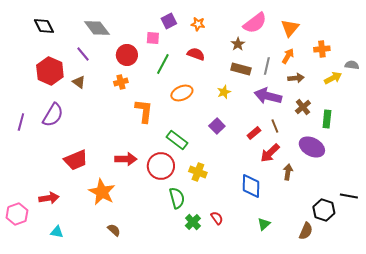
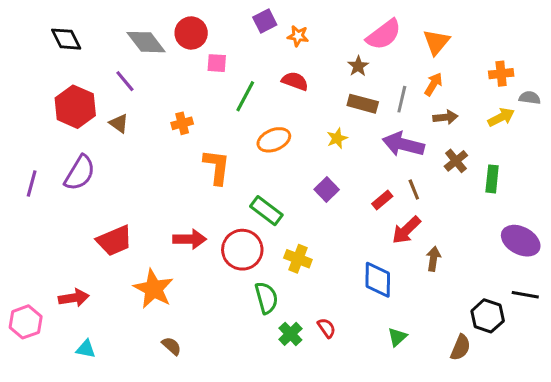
purple square: (169, 21) -> (265, 21), moved
pink square: (153, 38) -> (217, 63), moved
orange cross: (322, 49) -> (501, 74), moved
red circle: (127, 55) -> (191, 33), moved
purple ellipse: (312, 147) -> (521, 241), moved

